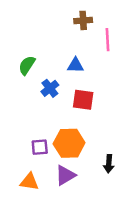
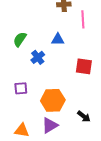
red square: (83, 100) -> (84, 66), moved
purple square: (40, 147) -> (21, 88), moved
black arrow: (109, 164) -> (84, 116), turned -56

